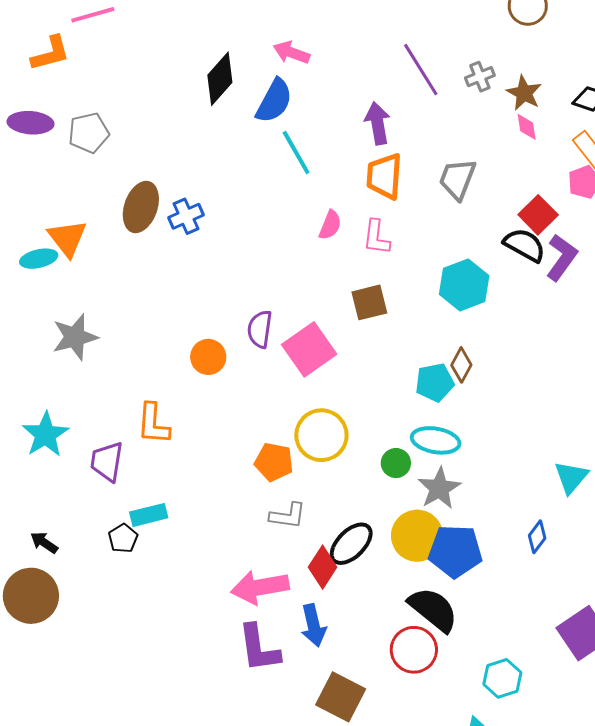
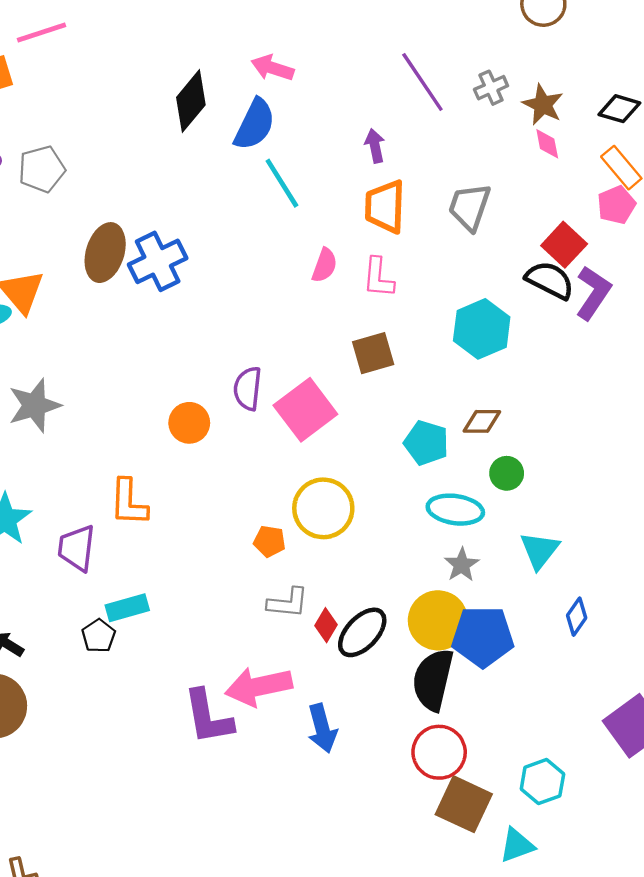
purple arrow: (378, 123) -> (375, 146), size x0.7
blue cross: (186, 216) -> (158, 261), size x1.4
brown diamond: (461, 365) -> (482, 421), turned 64
cyan pentagon: (435, 382) -> (426, 443), moved, turned 30
orange pentagon: (274, 462) -> (270, 541), size x0.7
green circle: (396, 463) -> (507, 473), moved
cyan triangle: (571, 477) -> (540, 550), moved
gray star: (439, 488) -> (462, 565), size x0.7
red diamond: (323, 567) -> (326, 625), moved, size x0.7
black semicircle: (433, 609) -> (433, 680), moved, turned -114
purple L-shape: (259, 648) -> (208, 717), moved
brown square: (341, 697) -> (464, 804), moved

